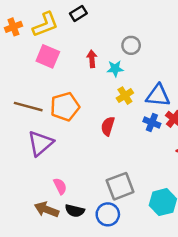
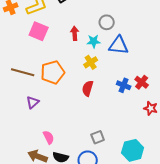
yellow cross: (125, 96) -> (91, 62), moved
blue triangle: (158, 96) -> (119, 45), moved
purple triangle: (40, 143) -> (33, 102), size x0.6
gray square: (120, 186) -> (98, 137), size x0.6

